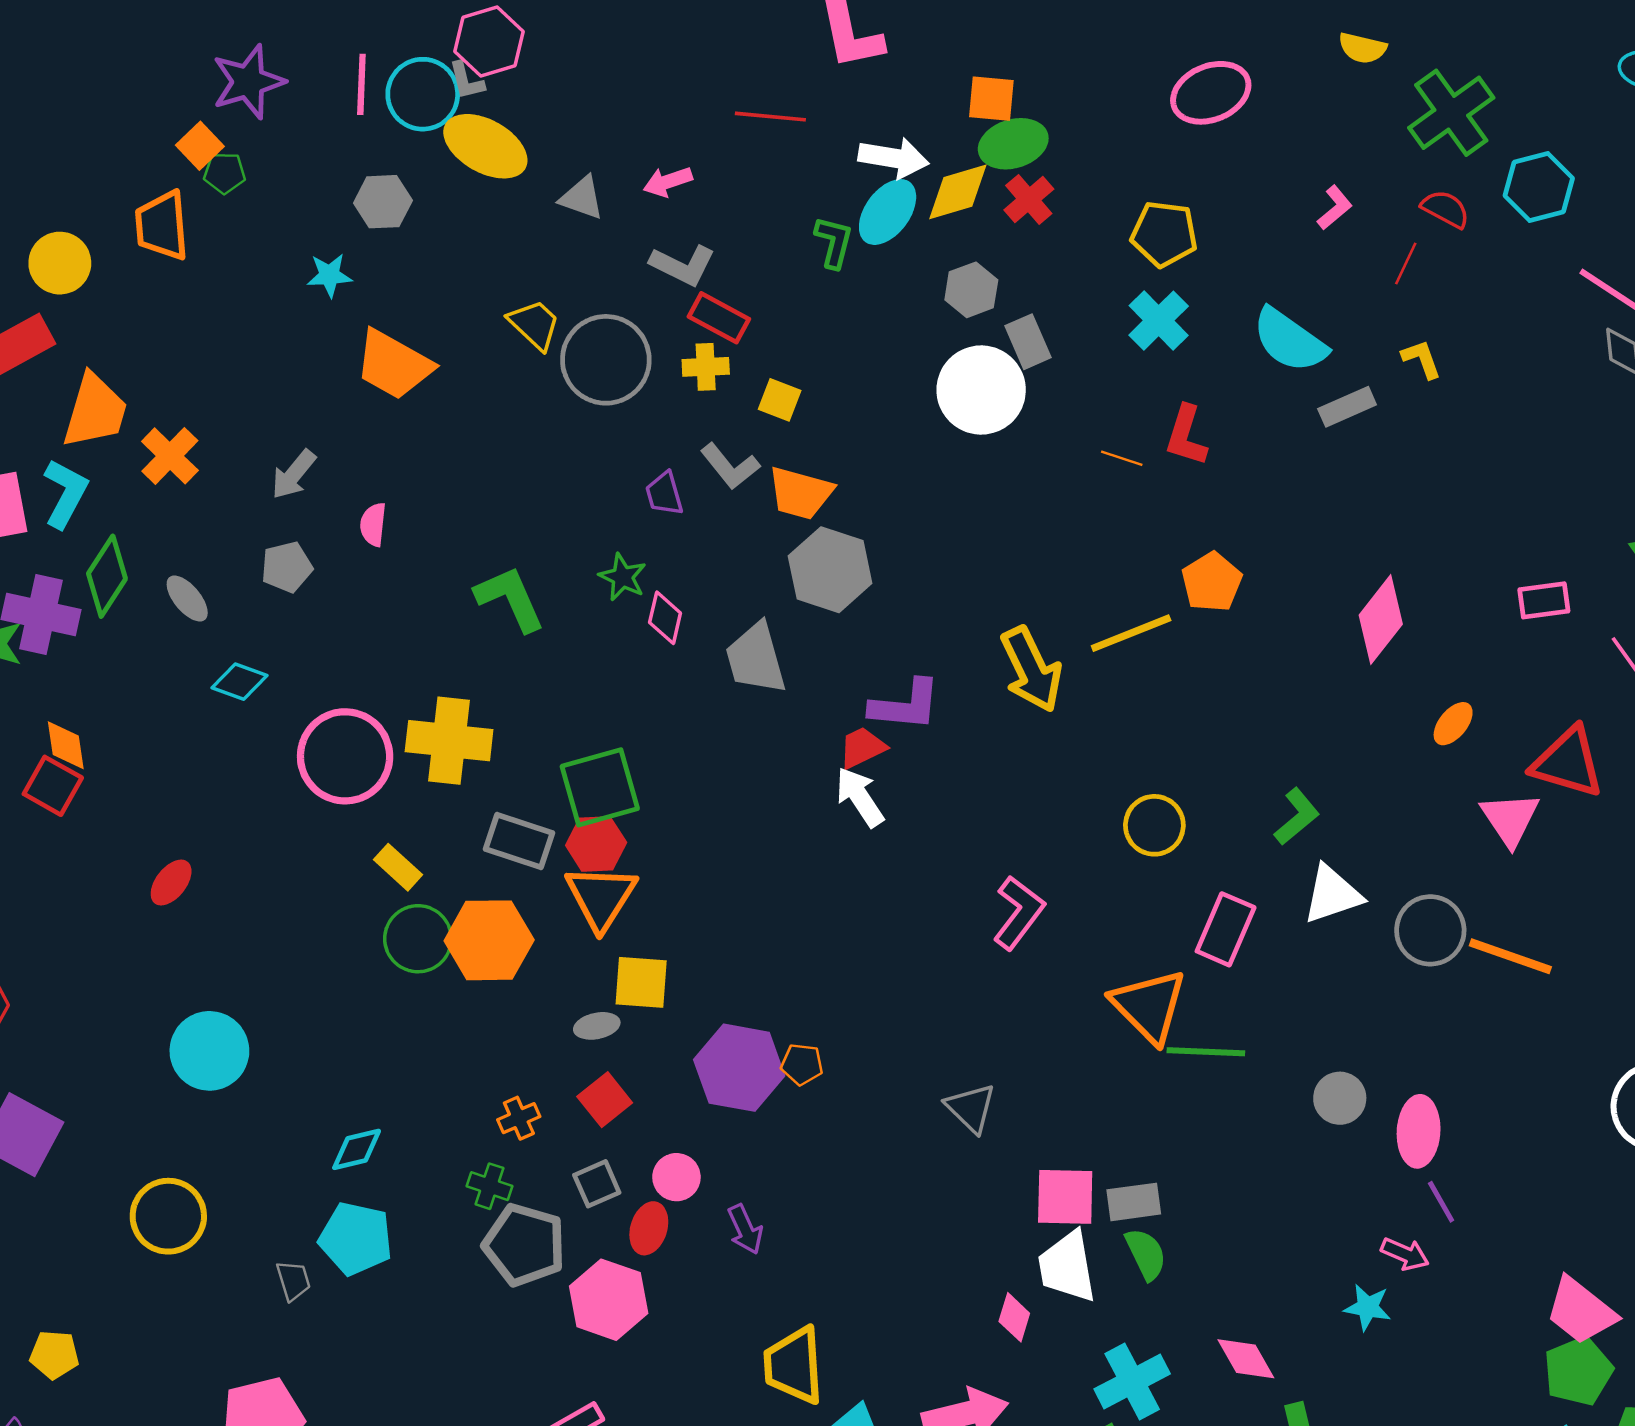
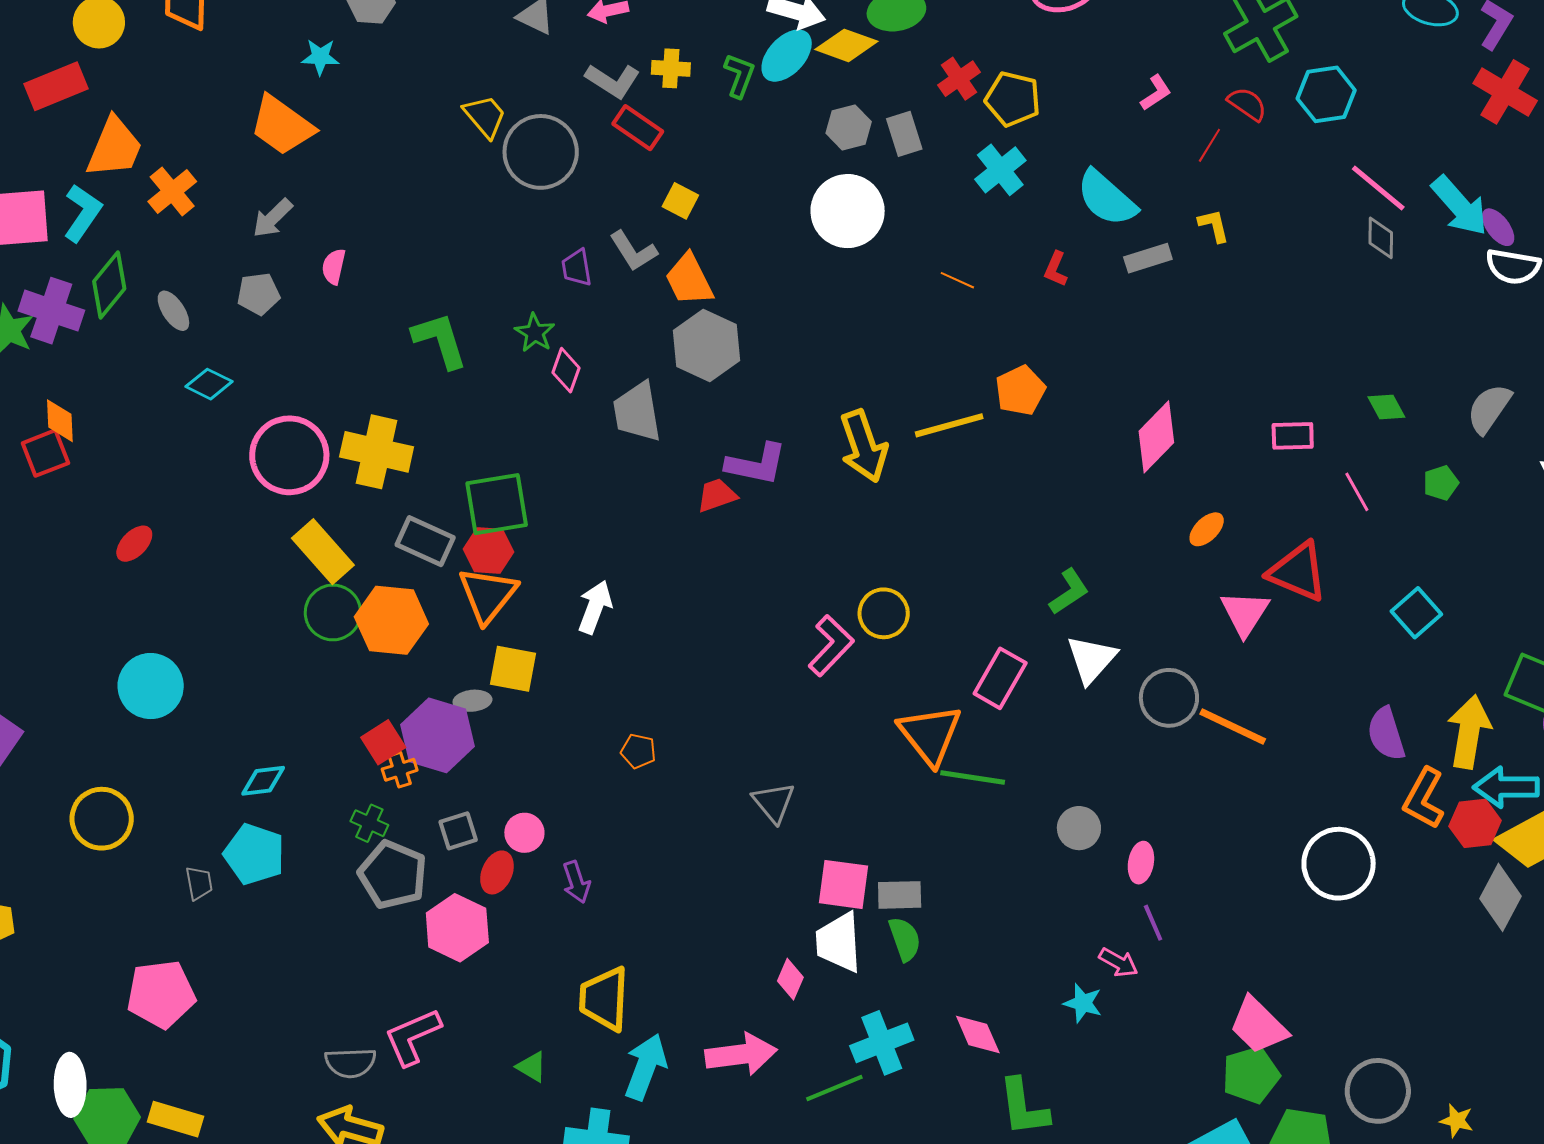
yellow diamond: (958, 192) -> (846, 45), turned 30
red cross: (1029, 200) -> (959, 79), moved
gray rectangle: (1028, 342) -> (904, 134), moved
orange trapezoid: (394, 365) -> (282, 125), moved
yellow cross: (706, 367) -> (671, 68), moved
red L-shape: (1186, 436) -> (1056, 269), moved, size x0.7
orange trapezoid: (800, 493) -> (689, 280), turned 42
red square: (53, 786) -> (45, 453), turned 33
white arrow: (860, 797) -> (595, 607), moved, turned 48
yellow circle: (1154, 825) -> (884, 613), moved
yellow rectangle: (398, 867) -> (323, 552), size x1.6
white triangle: (1332, 894) -> (1091, 659), turned -36
purple hexagon: (739, 1068) -> (438, 735), moved
red square: (605, 1100) -> (383, 742), moved
pink ellipse: (1419, 1131) -> (1141, 863), size x0.7

